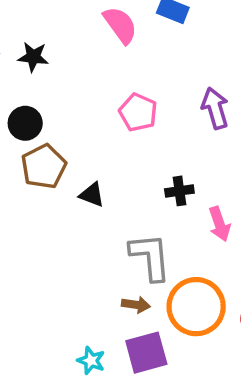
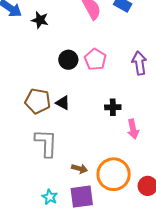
black circle: (25, 123) -> (68, 60), moved
brown pentagon: (44, 166) -> (38, 101), moved, turned 30
gray L-shape: (150, 257) -> (46, 143), moved

